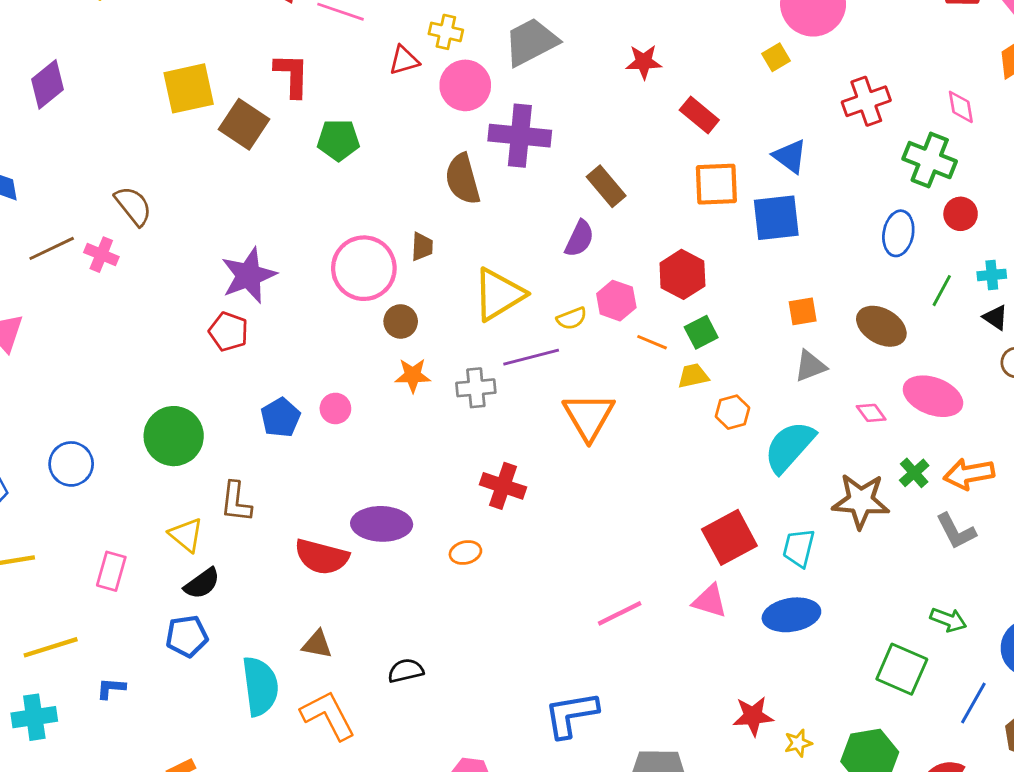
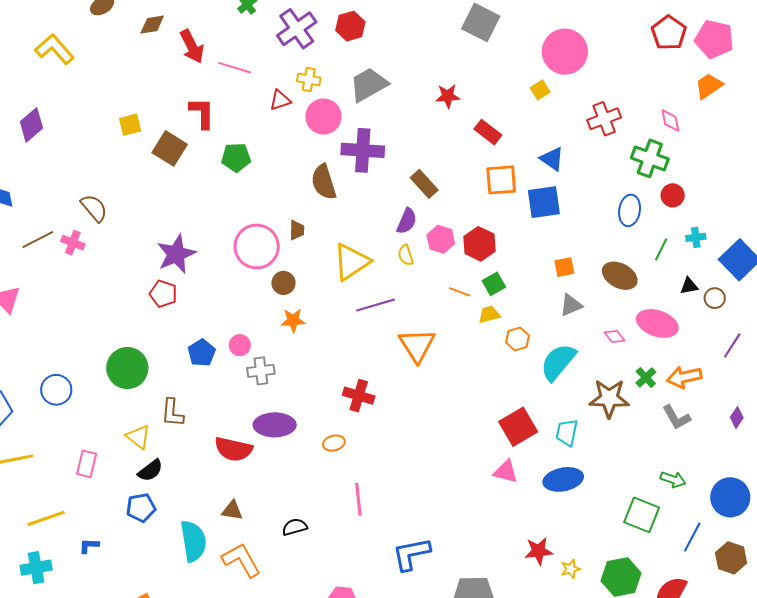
yellow square: (189, 88) -> (130, 125), size x0.6
pink hexagon: (616, 301) -> (441, 239), moved
black triangle: (995, 317) -> (689, 286), moved, turned -42
yellow semicircle: (572, 318) -> (406, 255), moved, turned 95
gray cross: (476, 388) -> (261, 371), moved
pink line: (620, 613) -> (358, 499), moved, turned -68

